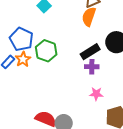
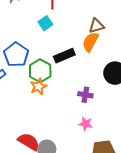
black rectangle: (90, 52) -> (64, 56), moved
orange star: (23, 59) -> (38, 86), moved

